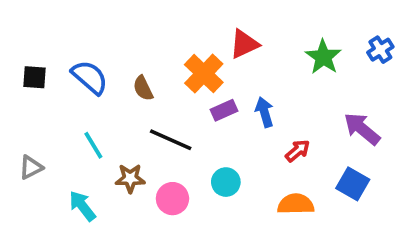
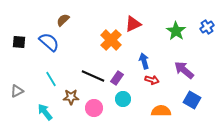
brown semicircle: (143, 88) -> (63, 20), moved, turned 72
purple rectangle: (224, 110) -> (117, 78), moved, turned -32
purple arrow: (362, 129) -> (184, 70), moved
red arrow: (298, 151) -> (152, 80), moved, turned 56

